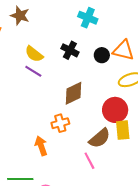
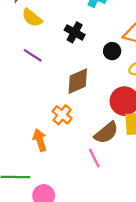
yellow semicircle: (34, 54) -> (32, 18), moved
black circle: (102, 55) -> (112, 51), moved
orange cross: (60, 123) -> (62, 115), turned -36

